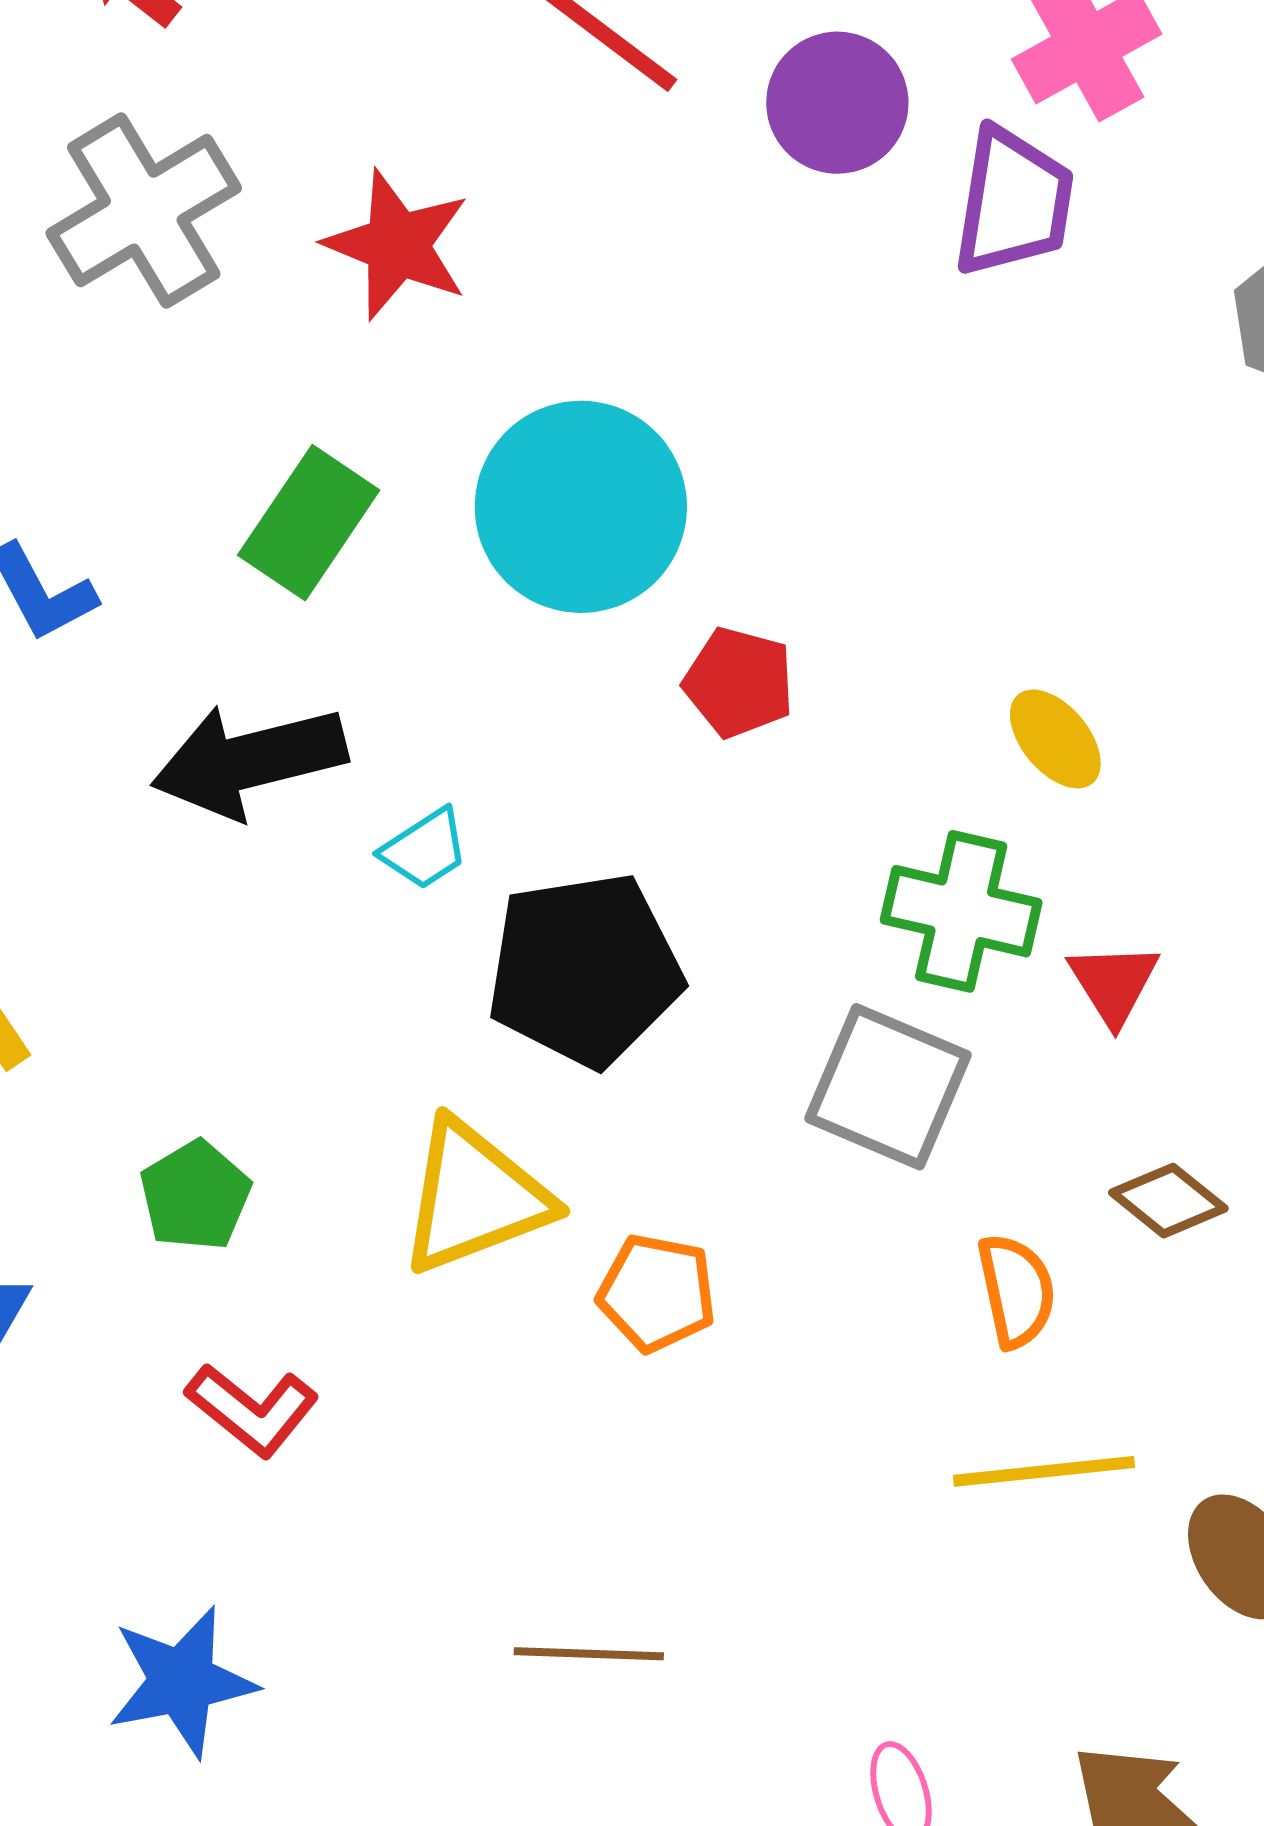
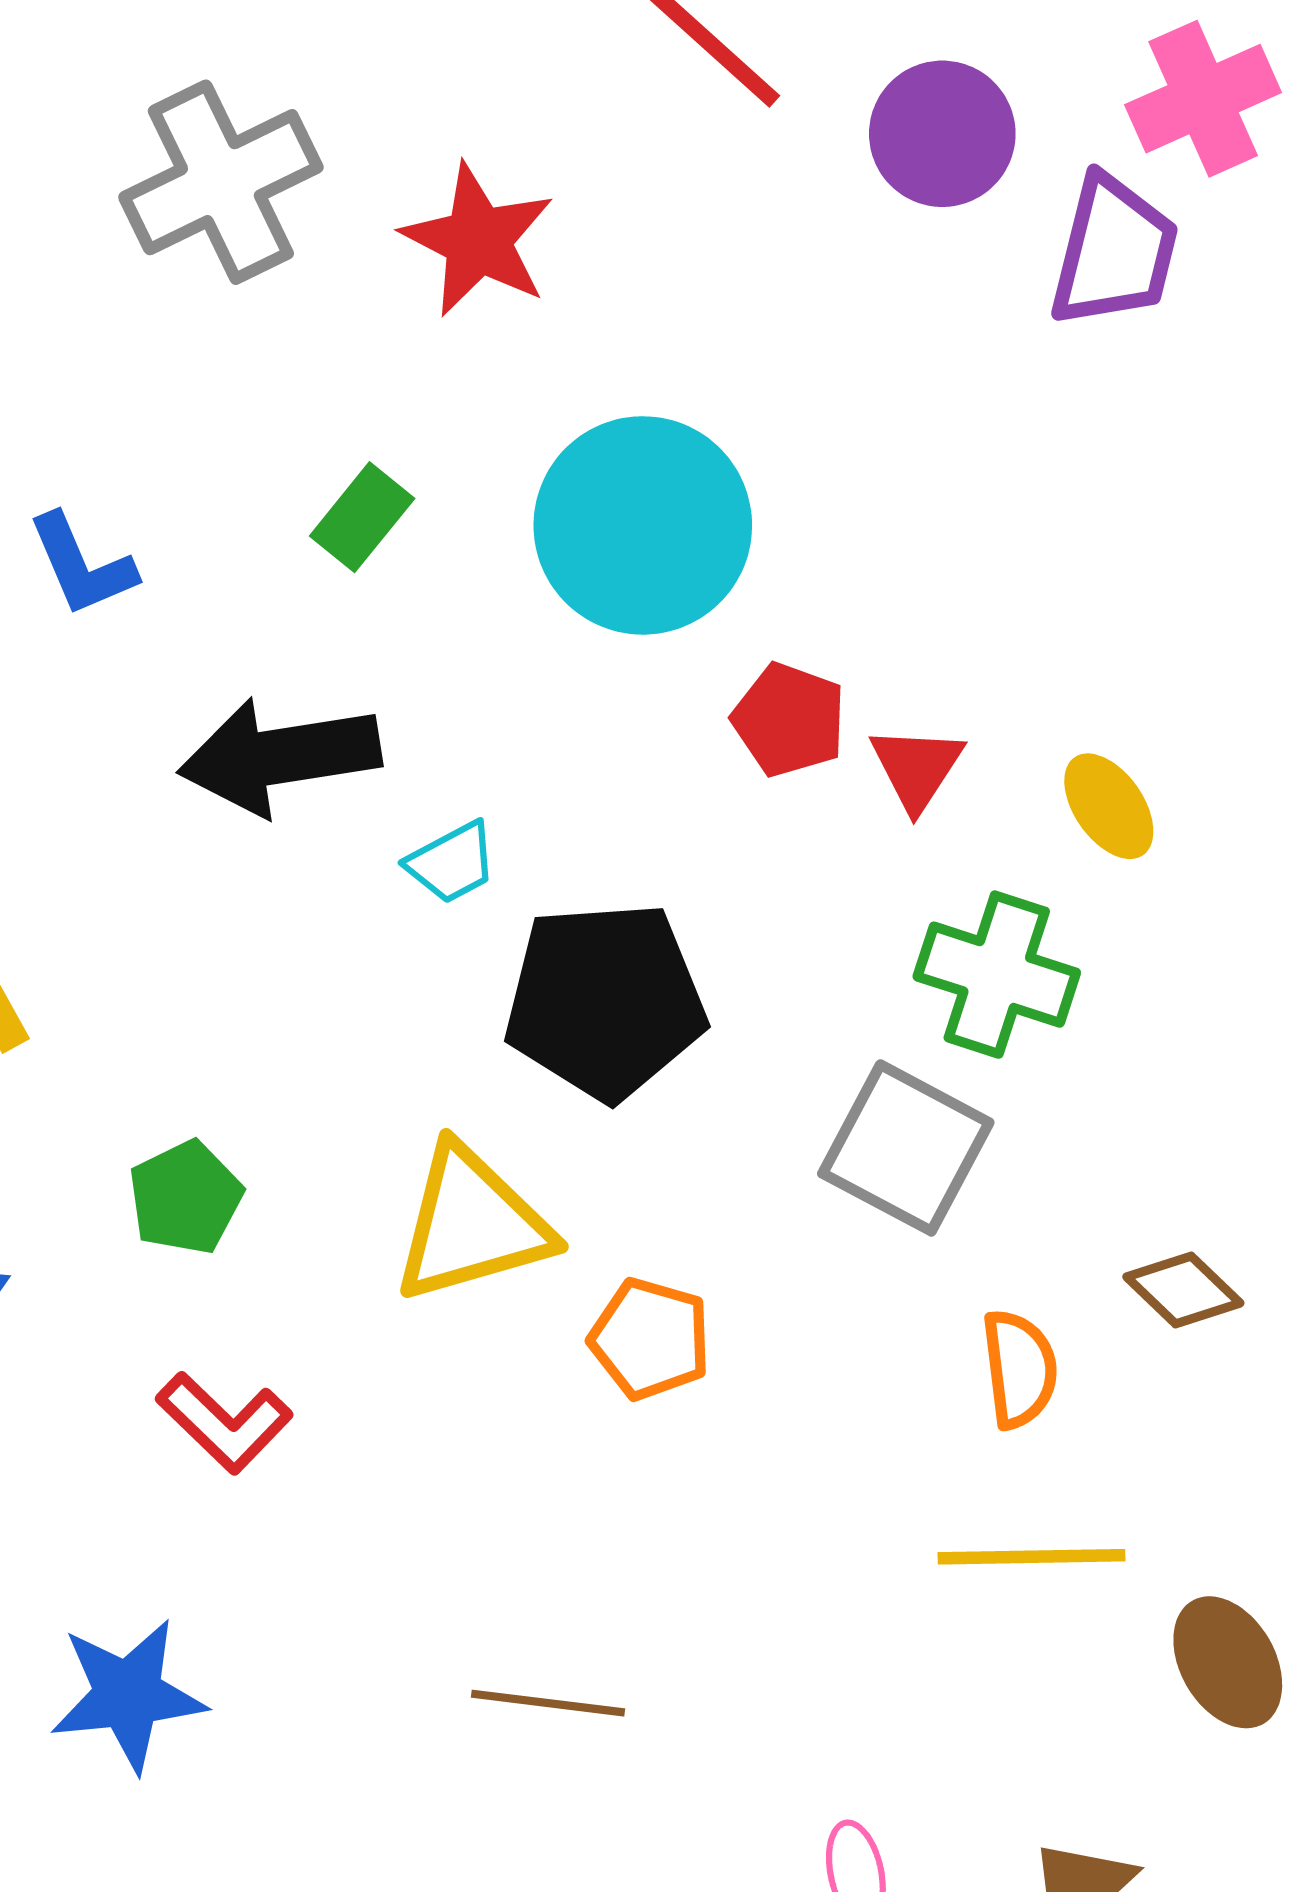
green rectangle: (309, 523) -> (362, 517), size x0.7
red triangle: (1114, 983) -> (917, 768), moved

